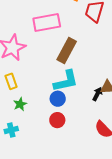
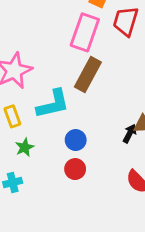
pink rectangle: (47, 22) -> (85, 32), moved, turned -60
cyan L-shape: (66, 81) -> (53, 104), moved

